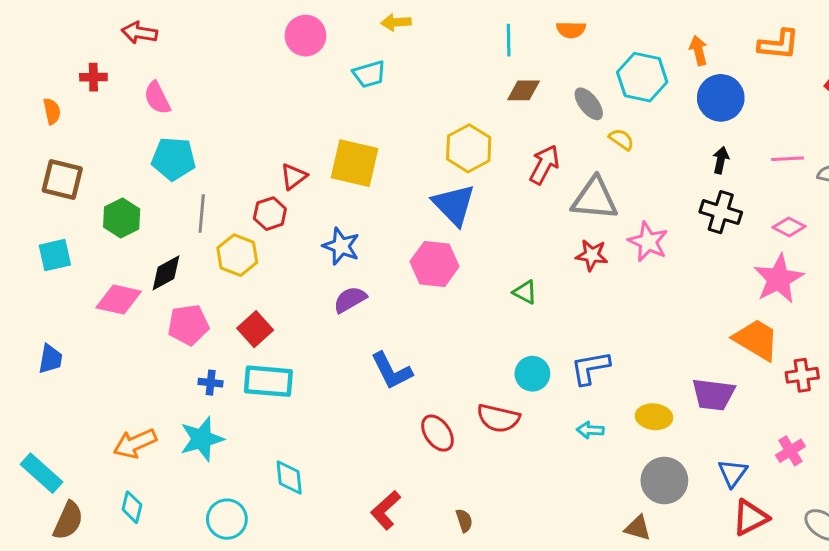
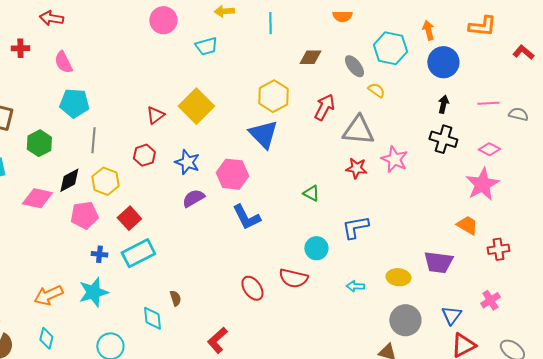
cyan line: (509, 40) -> (270, 23), moved
yellow square: (354, 163) -> (196, 106), turned 32
red hexagon: (270, 214) -> (144, 155), moved
yellow hexagon: (237, 255) -> (105, 181), moved
pink hexagon: (435, 264) -> (232, 174), moved
orange trapezoid: (756, 340) -> (467, 225), size x0.7
blue L-shape: (590, 368) -> (355, 227), moved
blue L-shape: (392, 371) -> (246, 217), moved
cyan rectangle: (268, 381) -> (138, 253), turned -32
brown semicircle: (464, 521) -> (175, 298), moved

